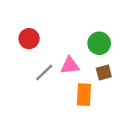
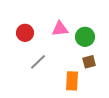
pink triangle: (70, 65) -> (60, 29), moved

